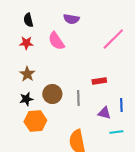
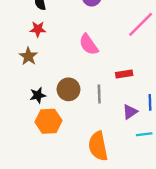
pink semicircle: (56, 41) -> (89, 44), moved
brown star: (27, 74) -> (28, 56), moved
purple triangle: (104, 113) -> (130, 112), turned -48

